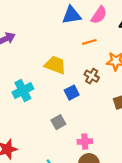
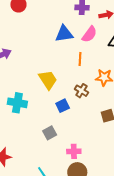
orange line: (89, 42) -> (80, 59), turned -72
yellow trapezoid: (55, 65) -> (48, 80), turned 35
cyan cross: (23, 91) -> (17, 103), turned 36

